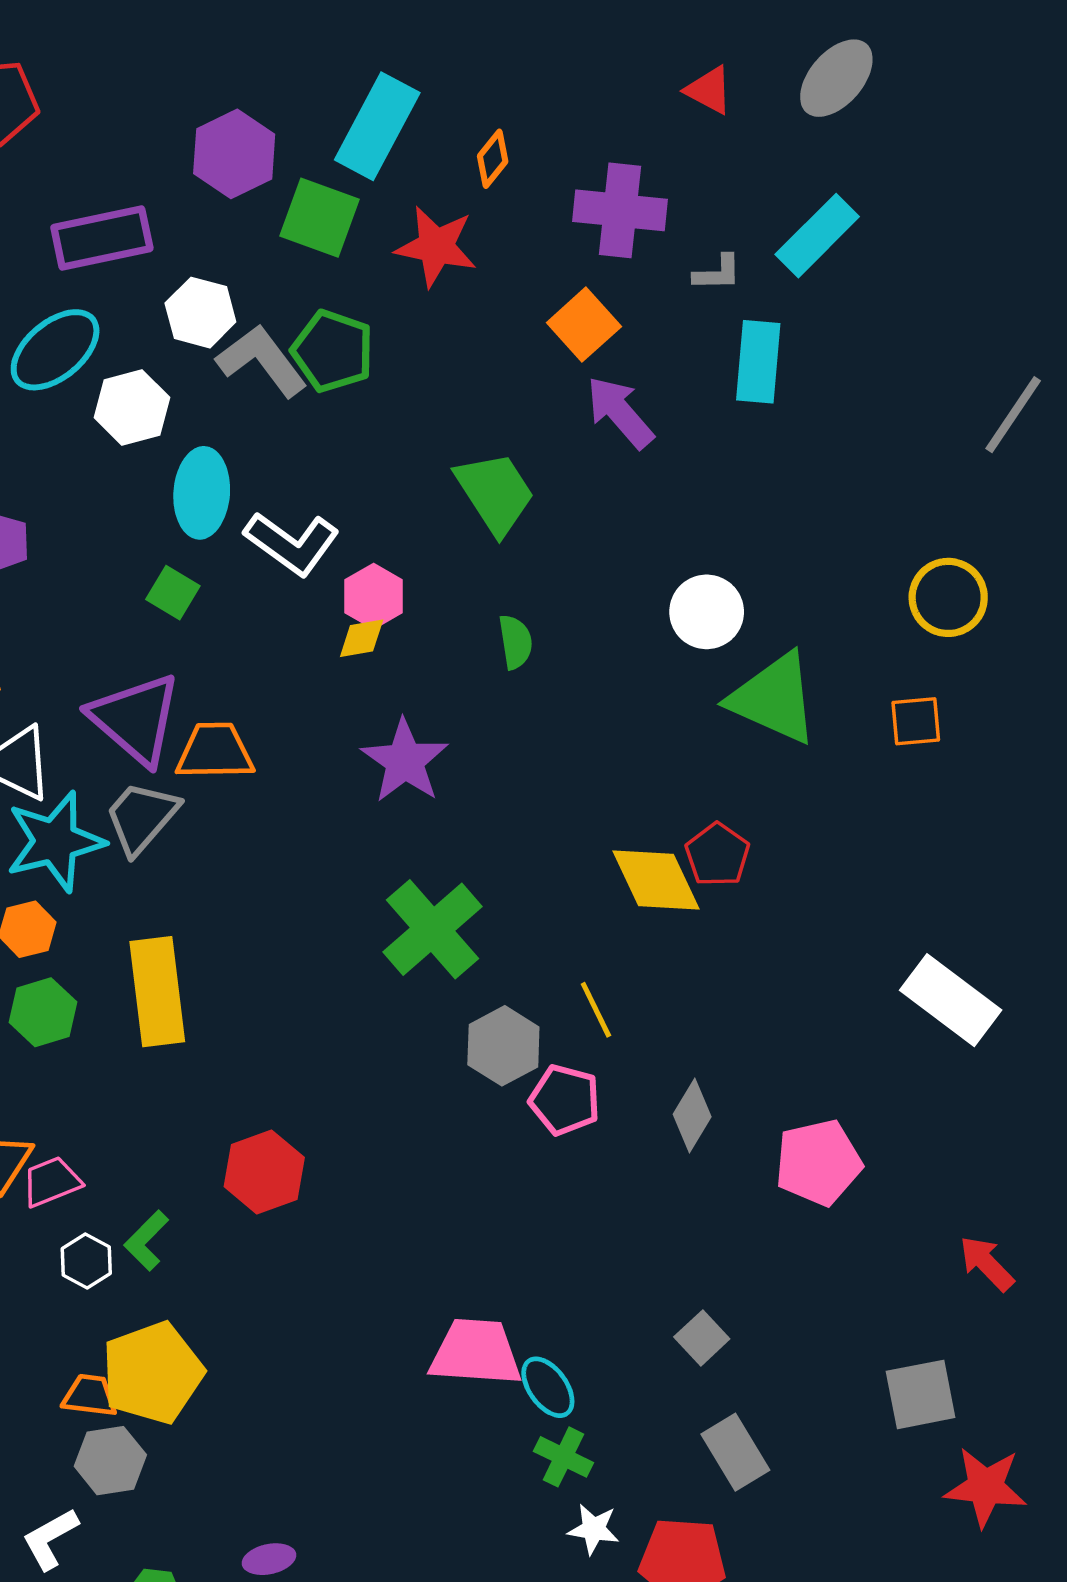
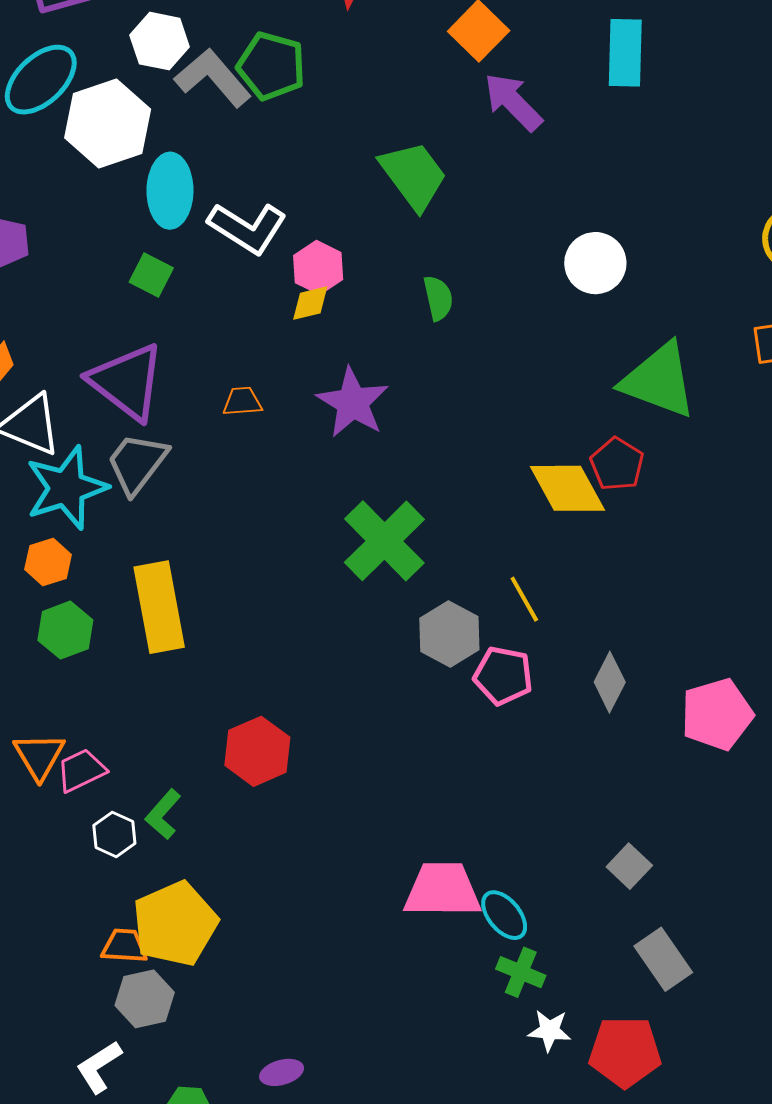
white hexagon: (132, 408) -> (108, 123), size x1.4
green triangle: (774, 698) -> (659, 380), moved
orange trapezoid: (215, 751) -> (242, 402), moved, size x0.6

